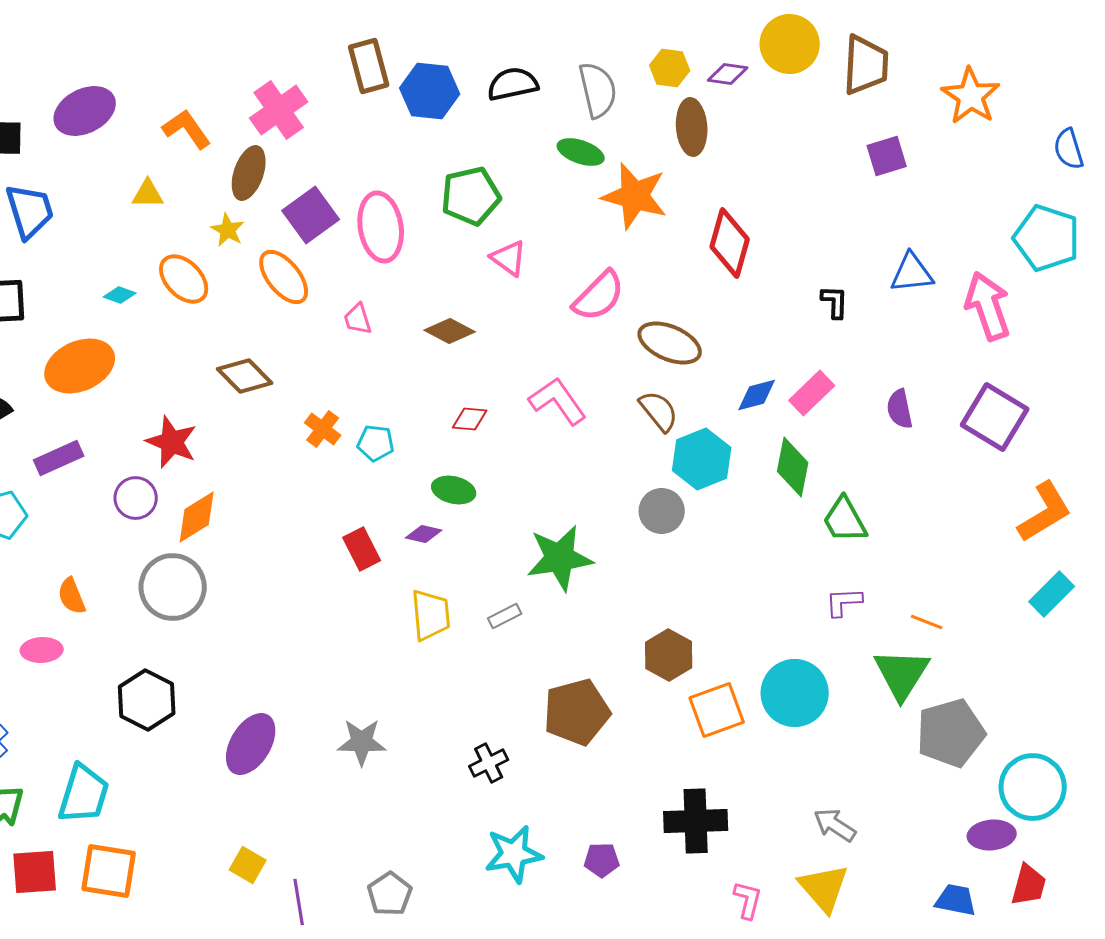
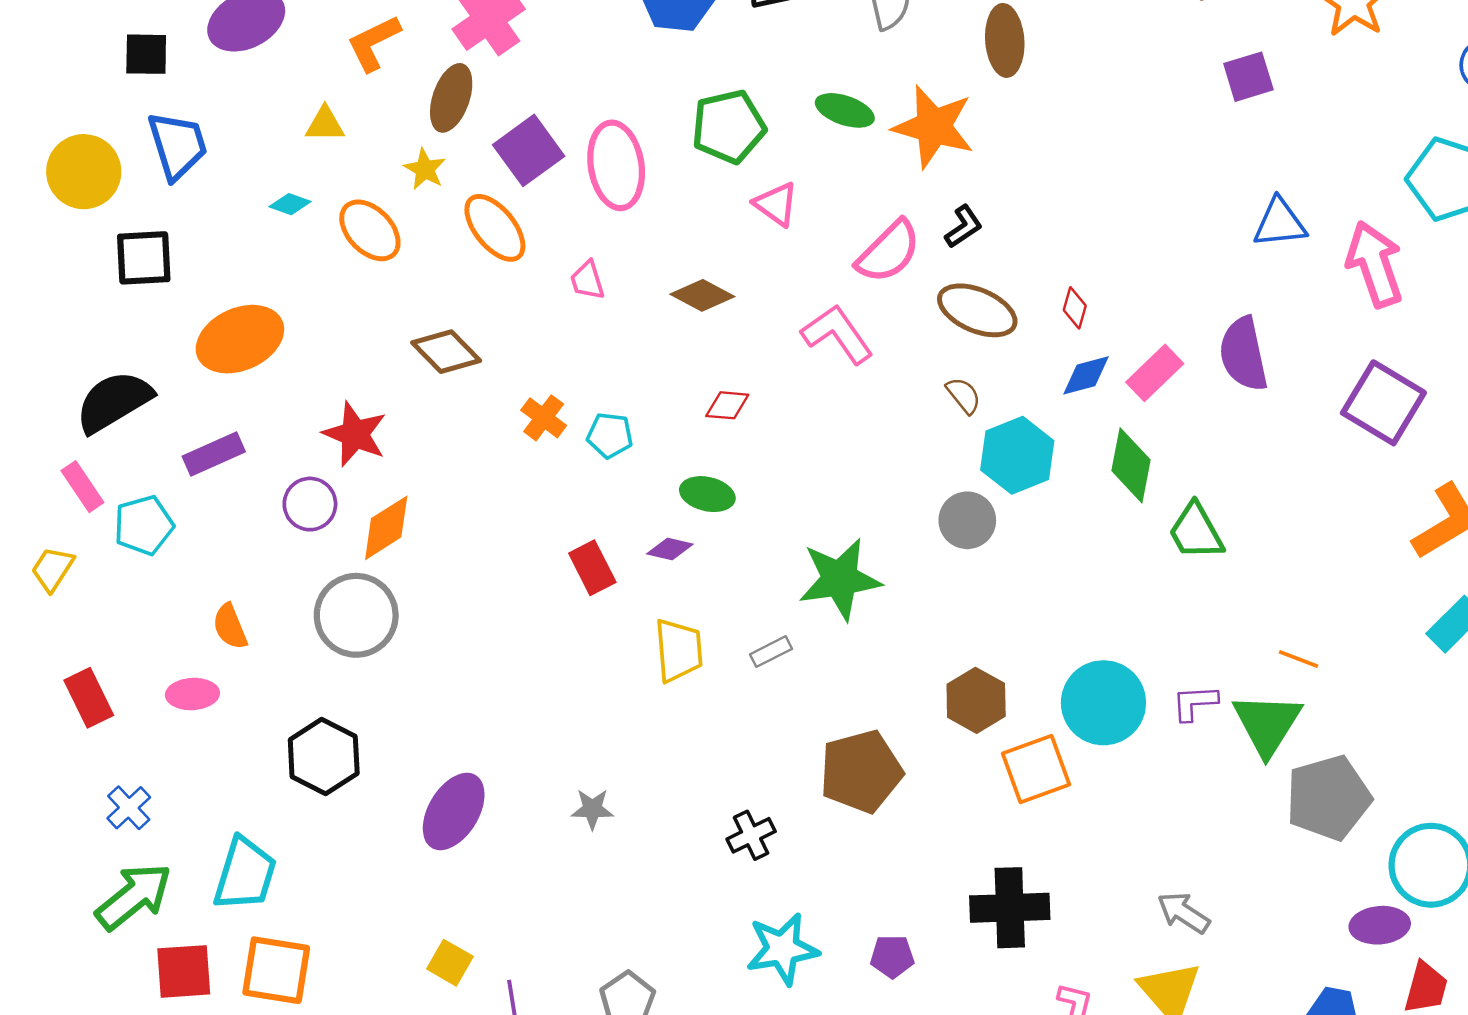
orange L-shape: (187, 129) -> (374, 43), turned -81
green ellipse: (581, 152) -> (845, 110), moved
red diamond: (730, 243) -> (1075, 308), moved, size x0.5
cyan diamond: (120, 295) -> (290, 204), moved
black L-shape: (835, 302) -> (964, 227), moved, turned 54
pink L-shape: (558, 401) -> (837, 334), moved
purple semicircle: (900, 409) -> (1243, 354), moved, size x1.5
brown semicircle: (659, 411) -> (964, 395), size x0.7
purple L-shape: (844, 602) -> (1195, 703), moved
cyan circle: (795, 693) -> (1103, 703), moved
gray star: (362, 742) -> (592, 809), size x0.7

